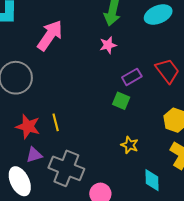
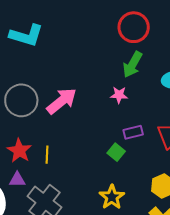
pink arrow: (50, 35) -> (62, 101), moved
yellow star: (130, 145) -> (112, 197), size x1.4

